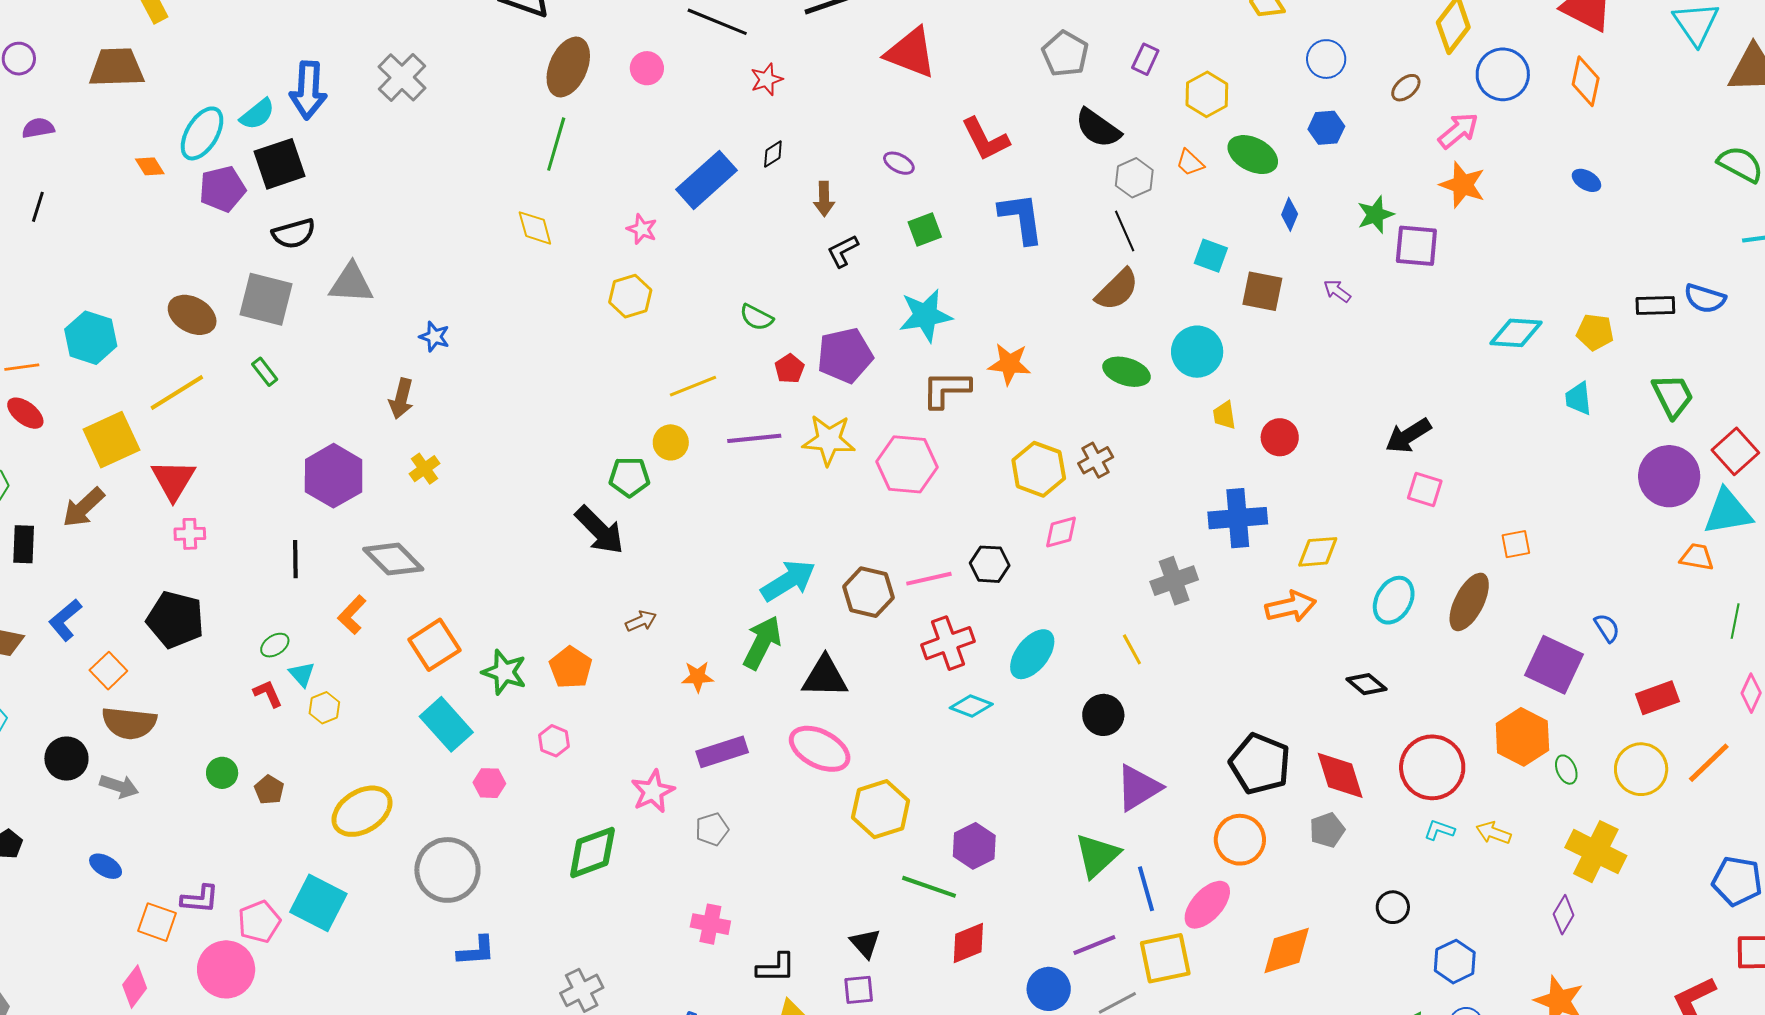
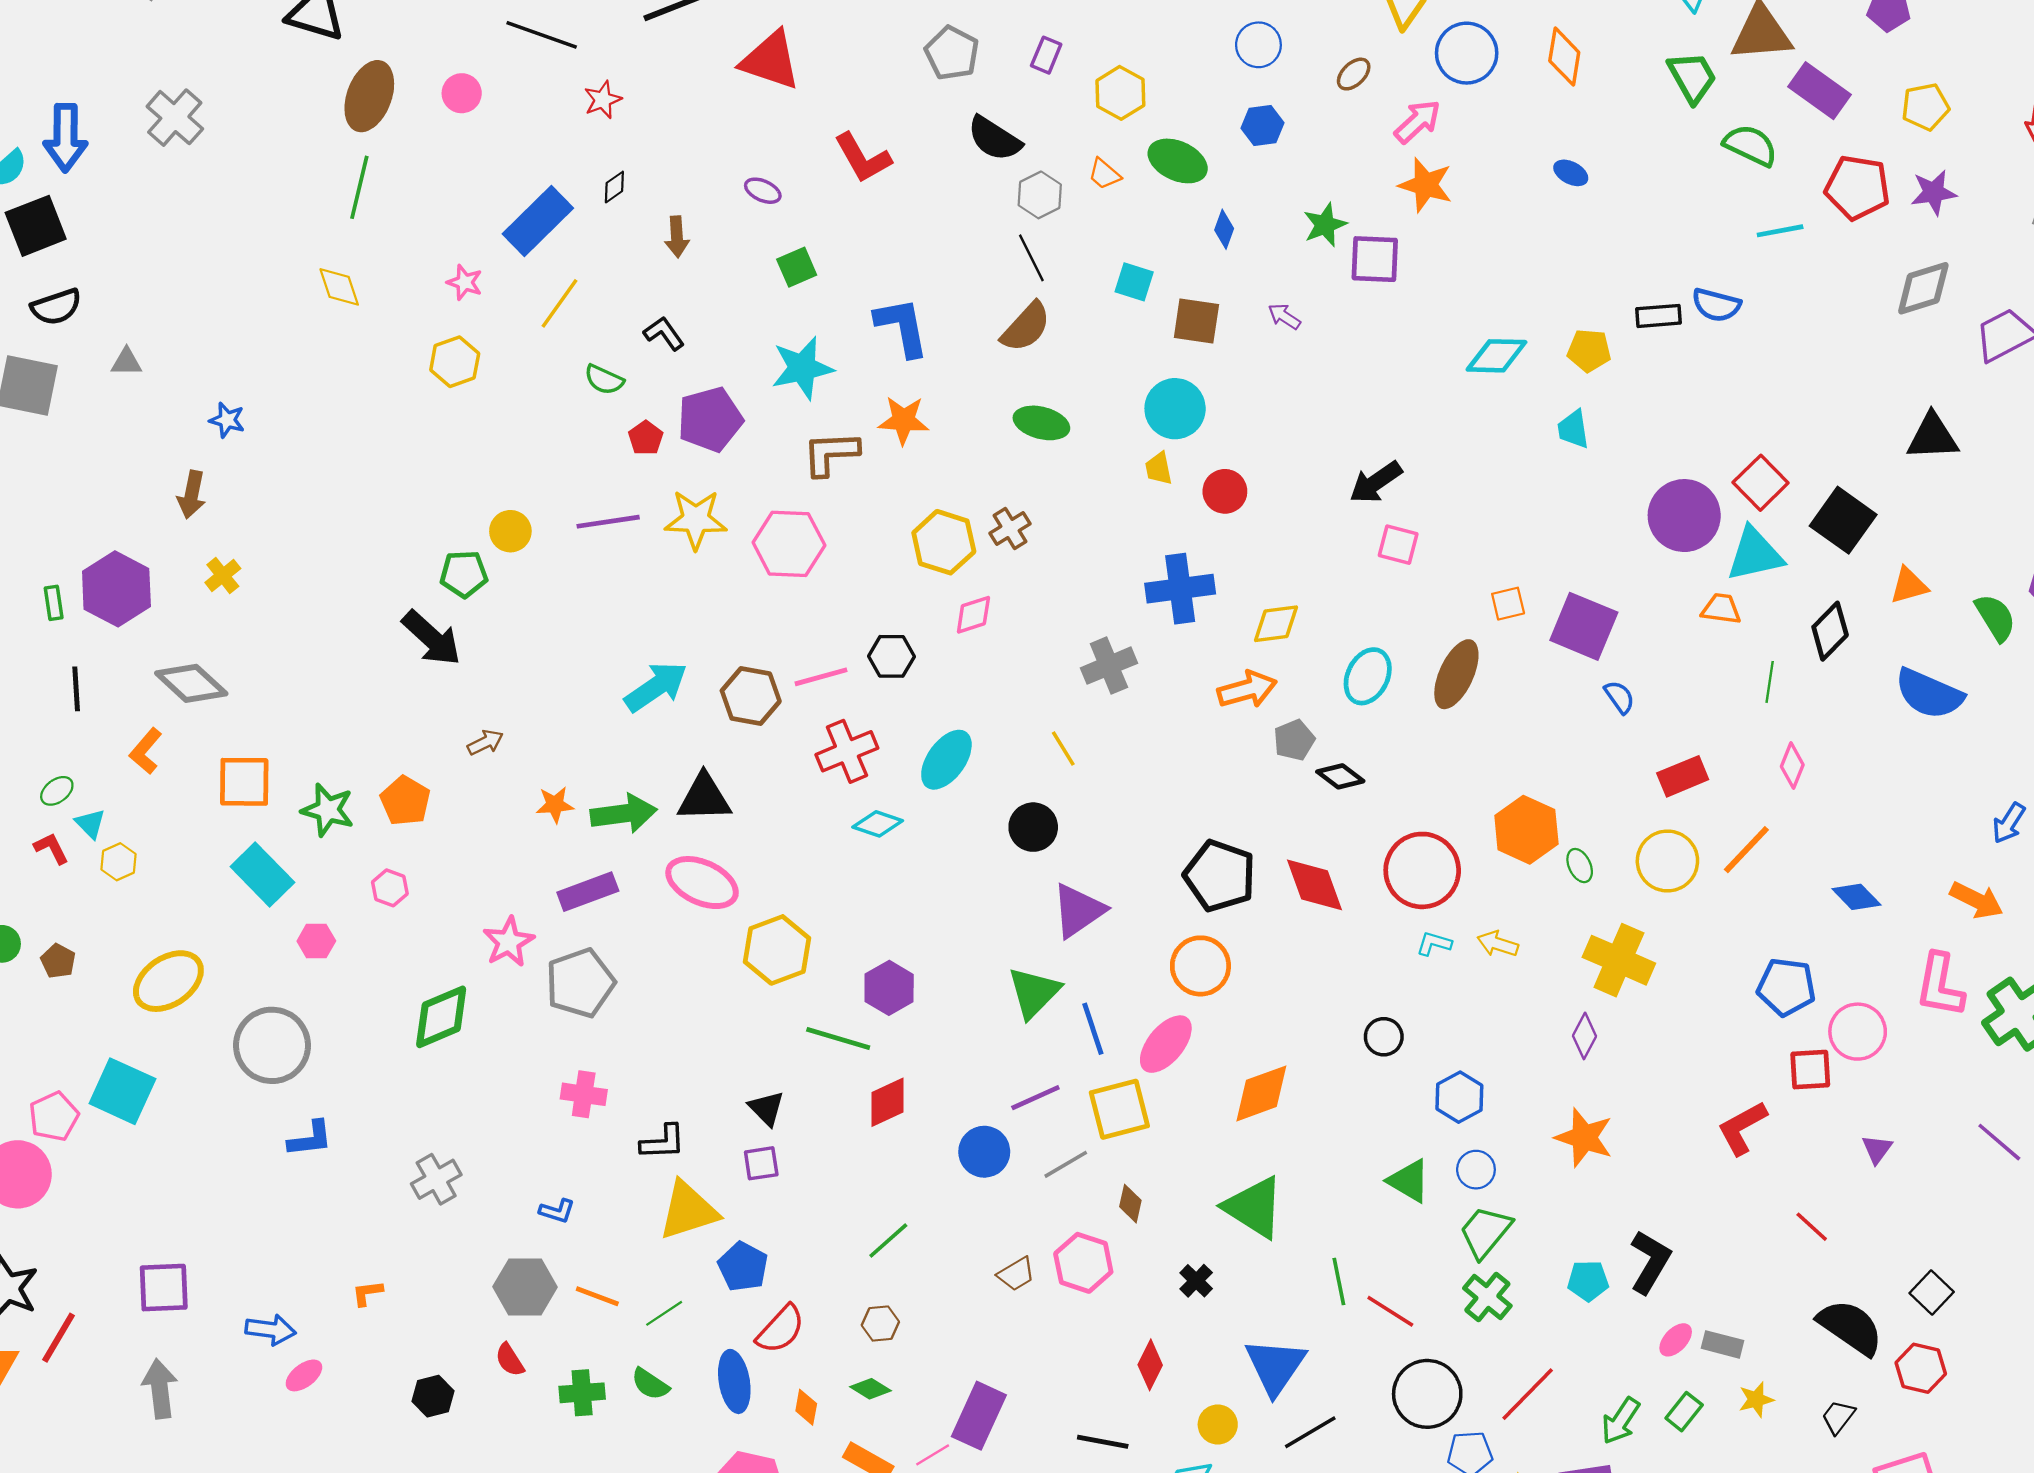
blue L-shape: (1021, 218) -> (902, 327), moved
black L-shape: (843, 251) -> (664, 333), moved, turned 84
gray triangle: (351, 283) -> (126, 362), size x0.6
cyan circle: (1197, 352) -> (1175, 409), moved
green rectangle: (265, 372) -> (54, 603), moved, turned 32
yellow line: (693, 386) -> (559, 303), moved, turned -30
green trapezoid: (1673, 396) -> (1692, 77), moved
green arrow: (762, 643) -> (624, 814), moved, turned 58
orange square: (434, 645) -> (244, 782), turned 36
purple square: (1554, 665) -> (1584, 626), moved
gray pentagon: (712, 829) -> (580, 983), size x1.8
gray pentagon: (1327, 830) -> (1294, 740), moved

